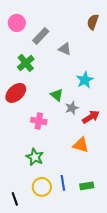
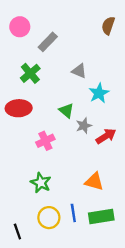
gray triangle: (65, 49) -> (79, 71), moved
red ellipse: (16, 93) -> (19, 108), turned 40
pink cross: (39, 121) -> (45, 141), turned -35
orange triangle: (81, 145) -> (94, 182), moved
green rectangle: (87, 186) -> (101, 216), size x1.5

